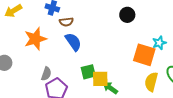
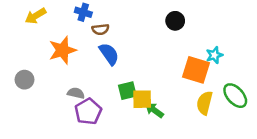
gray semicircle: (46, 74) -> (76, 93), turned -96

